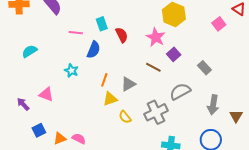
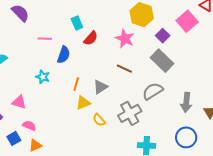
cyan rectangle: (102, 24) -> (77, 23), moved
pink square: (219, 24) -> (187, 21), size x1.5
red semicircle: (122, 35) -> (91, 38), turned 70
purple square: (174, 54) -> (163, 36), moved
gray rectangle: (204, 68) -> (162, 61), moved, size x1.6
pink semicircle: (79, 139) -> (29, 126), moved

